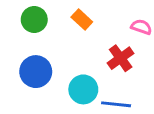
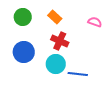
red cross: (121, 58) -> (60, 41), moved, turned -30

